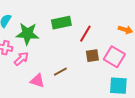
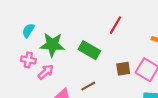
green rectangle: (61, 23) -> (89, 50), moved, turned 42
red line: (85, 34) -> (116, 25), moved

